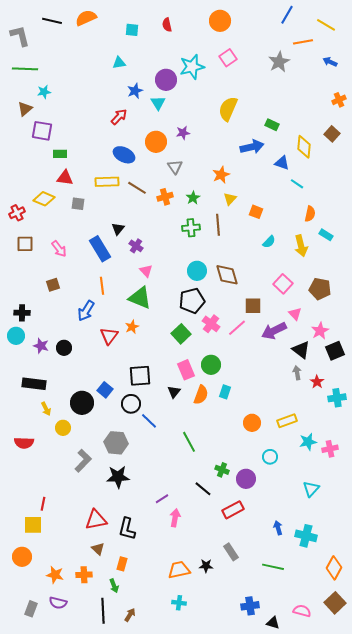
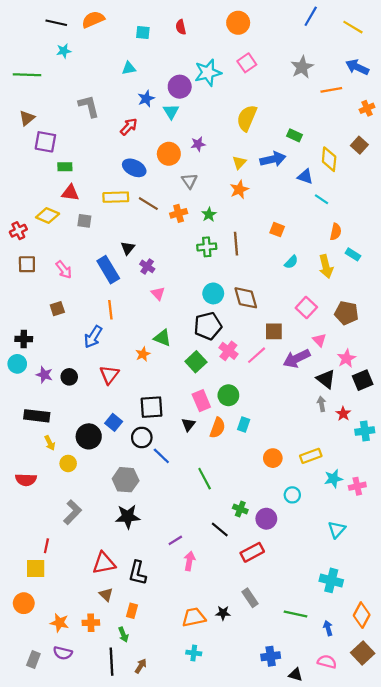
gray L-shape: (20, 36) -> (89, 106), moved
orange line: (303, 42) -> (331, 90), moved
blue arrow: (330, 62) -> (357, 67), size x1.5
cyan star: (44, 92) -> (64, 51), moved
yellow triangle: (230, 199) -> (239, 162), moved
green triangle: (140, 298) -> (162, 338), moved, size x0.7
red triangle: (109, 336) -> (109, 375), moved
gray L-shape: (83, 461) -> (72, 512), moved
blue arrow: (278, 528) -> (328, 628), moved

